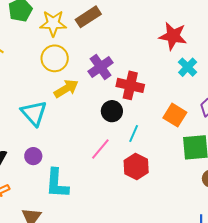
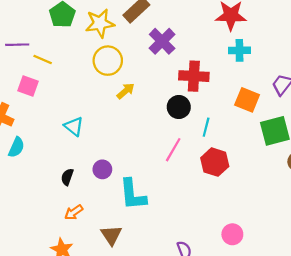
purple cross: (101, 67) -> (162, 41), moved
cyan cross: (188, 67) -> (239, 50), moved, turned -36
yellow arrow: (66, 89) -> (126, 91), size x0.7
cyan triangle: (34, 113) -> (74, 126), moved, size x0.7

